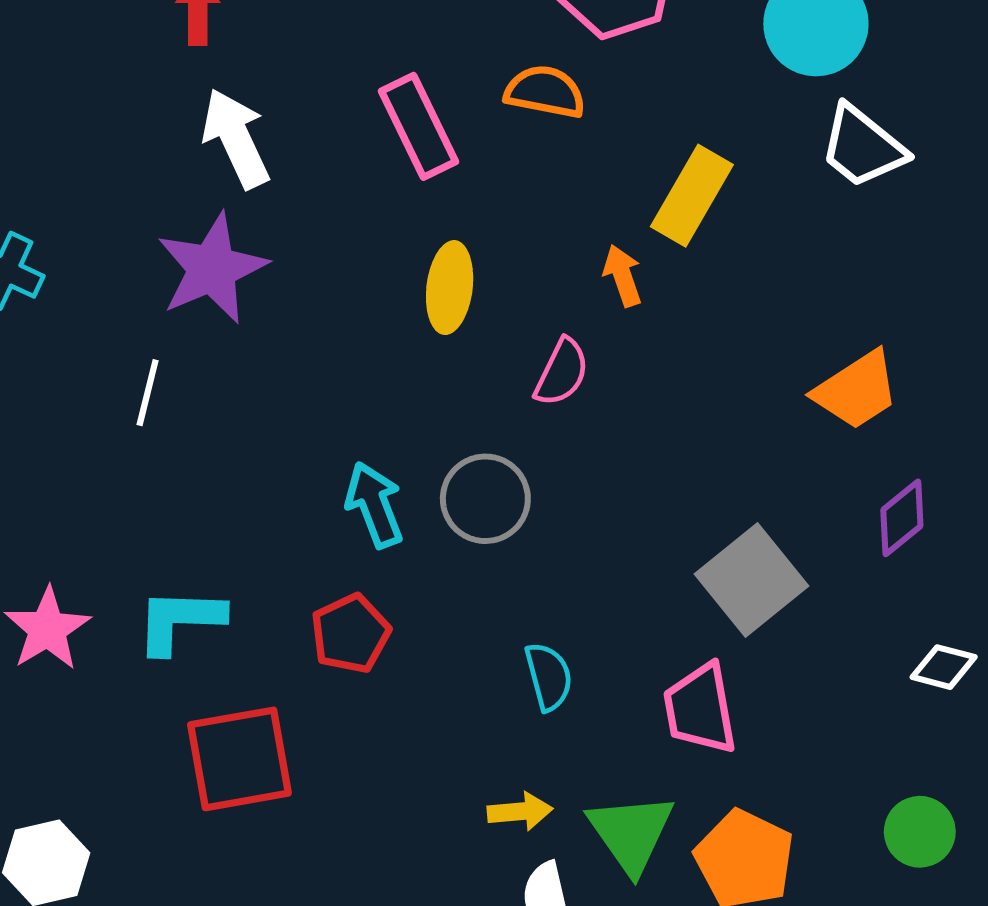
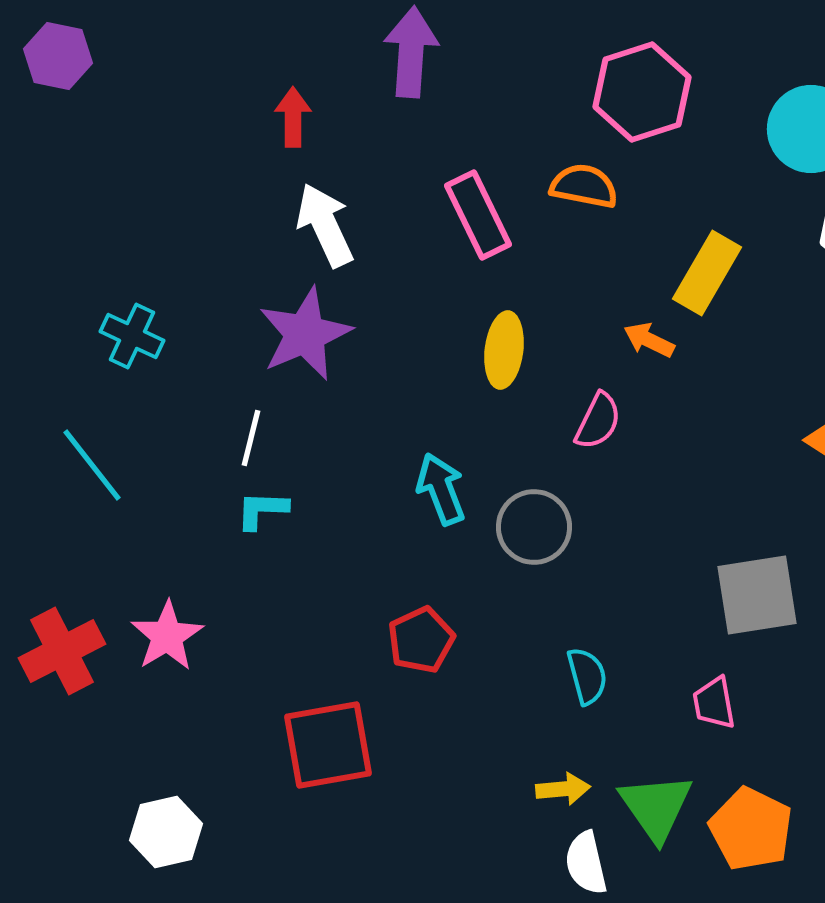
orange arrow: (623, 276) -> (649, 340), turned -45
cyan arrow: (374, 505) -> (441, 489), moved
gray square: (751, 580) -> (757, 595), turned 30
cyan L-shape: (180, 621) -> (262, 510), moved, size x0.7
pink trapezoid: (700, 709) -> (714, 703), size x0.7

